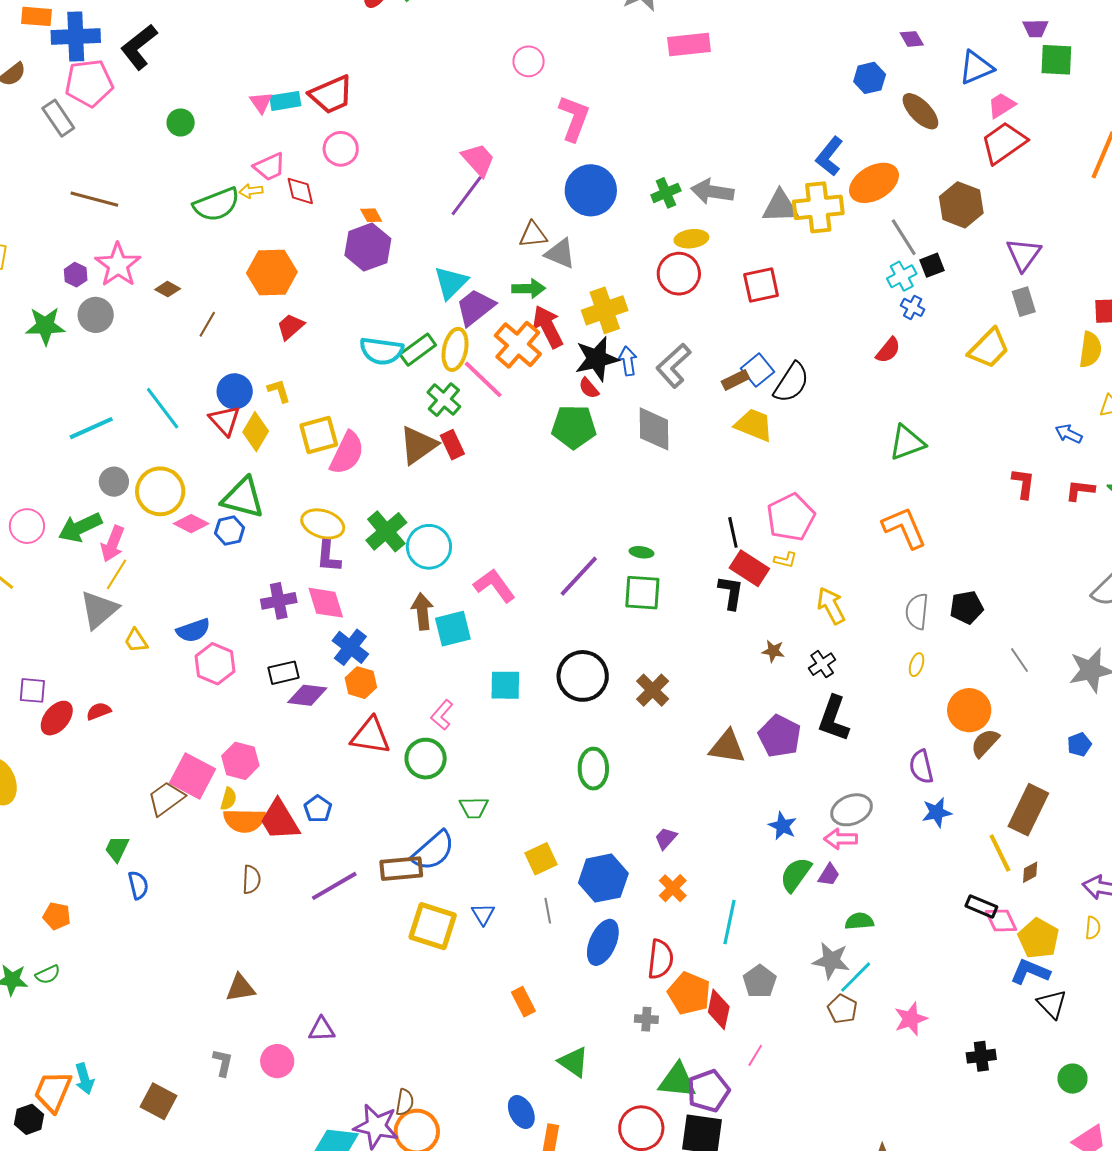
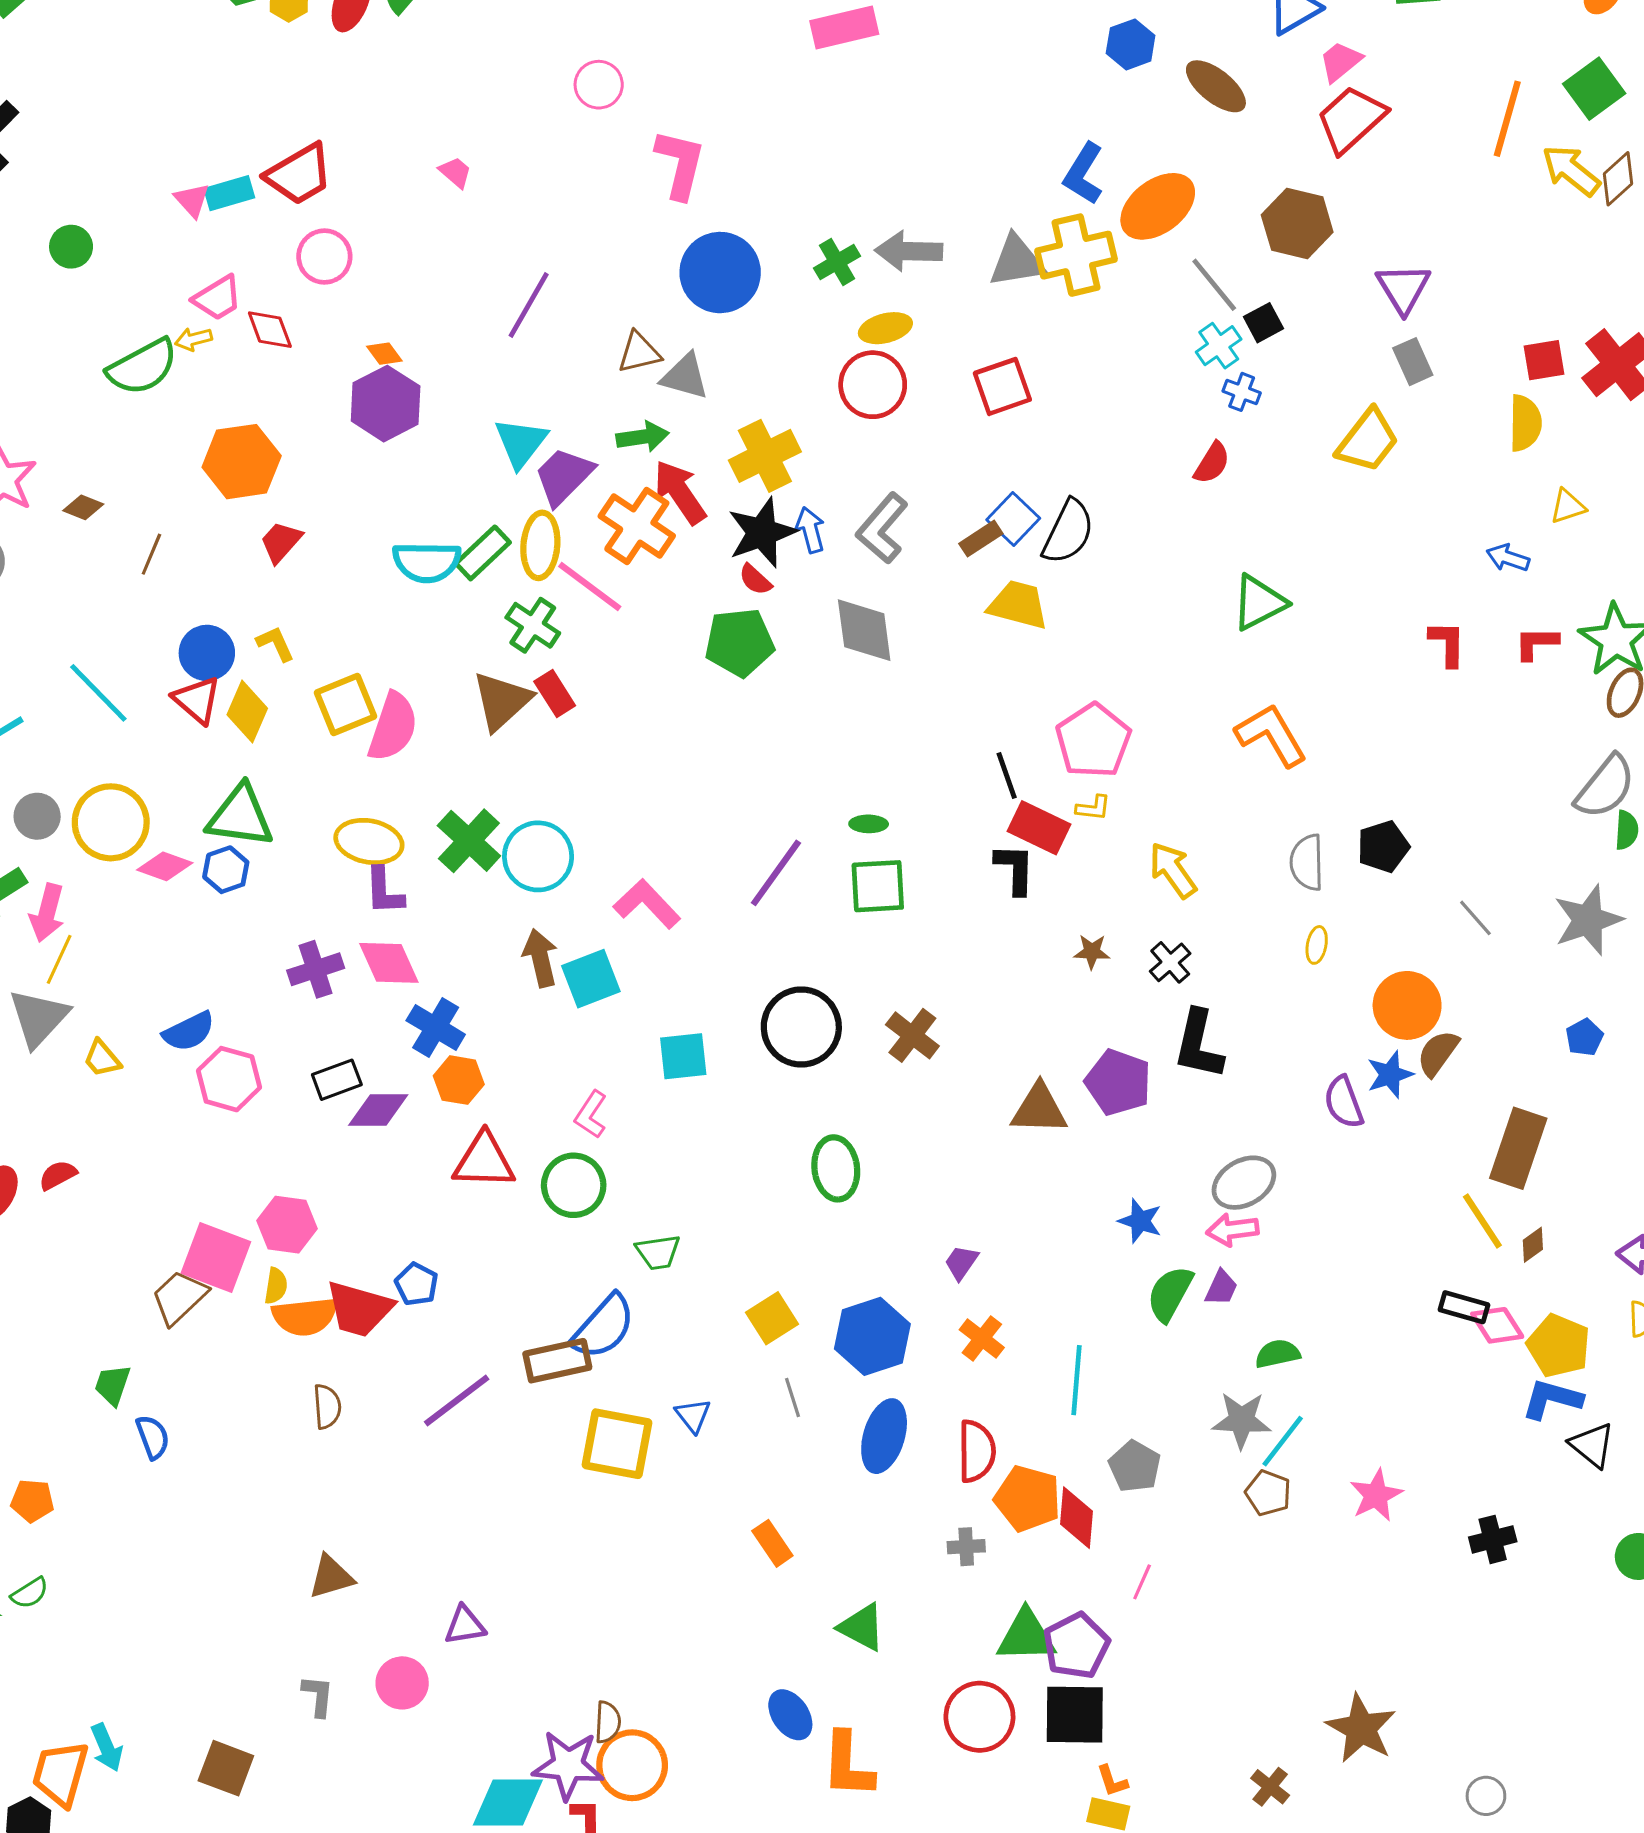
pink trapezoid: (478, 160) -> (455, 172), moved, size x0.6
blue star: (937, 812) -> (1390, 1075), moved
red trapezoid: (280, 820) -> (359, 1309), turned -36

